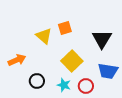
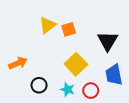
yellow triangle: (44, 36) -> (47, 25), moved, turned 42
blue trapezoid: (108, 71) -> (114, 75), turned 70

